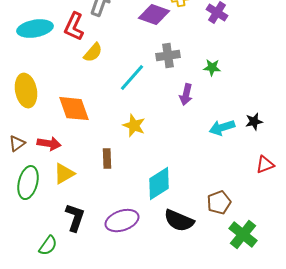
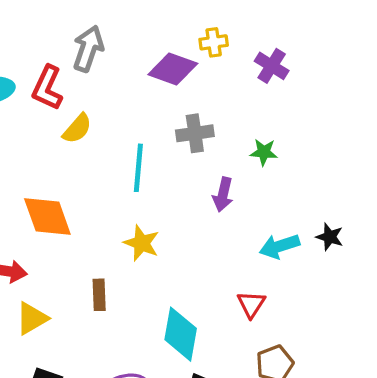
cyan line: (132, 78) -> (138, 168), turned -36
black star: (254, 122) -> (330, 237), turned 30
red triangle: (265, 165) -> (251, 304), moved, turned -36
cyan diamond: (159, 184) -> (181, 334), turned -48

